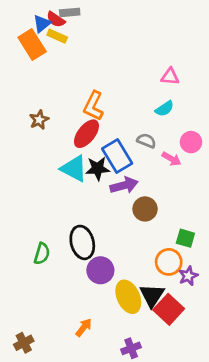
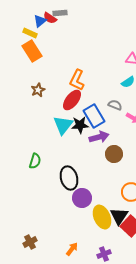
yellow rectangle: (57, 36) -> (30, 33), moved
orange rectangle: (32, 45) -> (32, 51), moved
cyan triangle: (74, 169) -> (63, 125), turned 40
green semicircle: (42, 254) -> (35, 161), moved
orange arrow: (84, 327) -> (72, 249), moved
brown cross: (24, 343) -> (30, 242), moved

